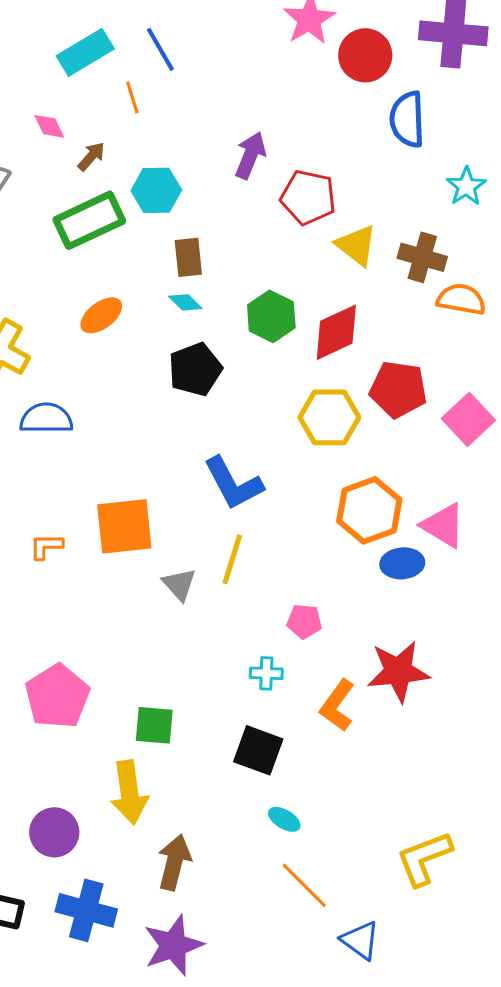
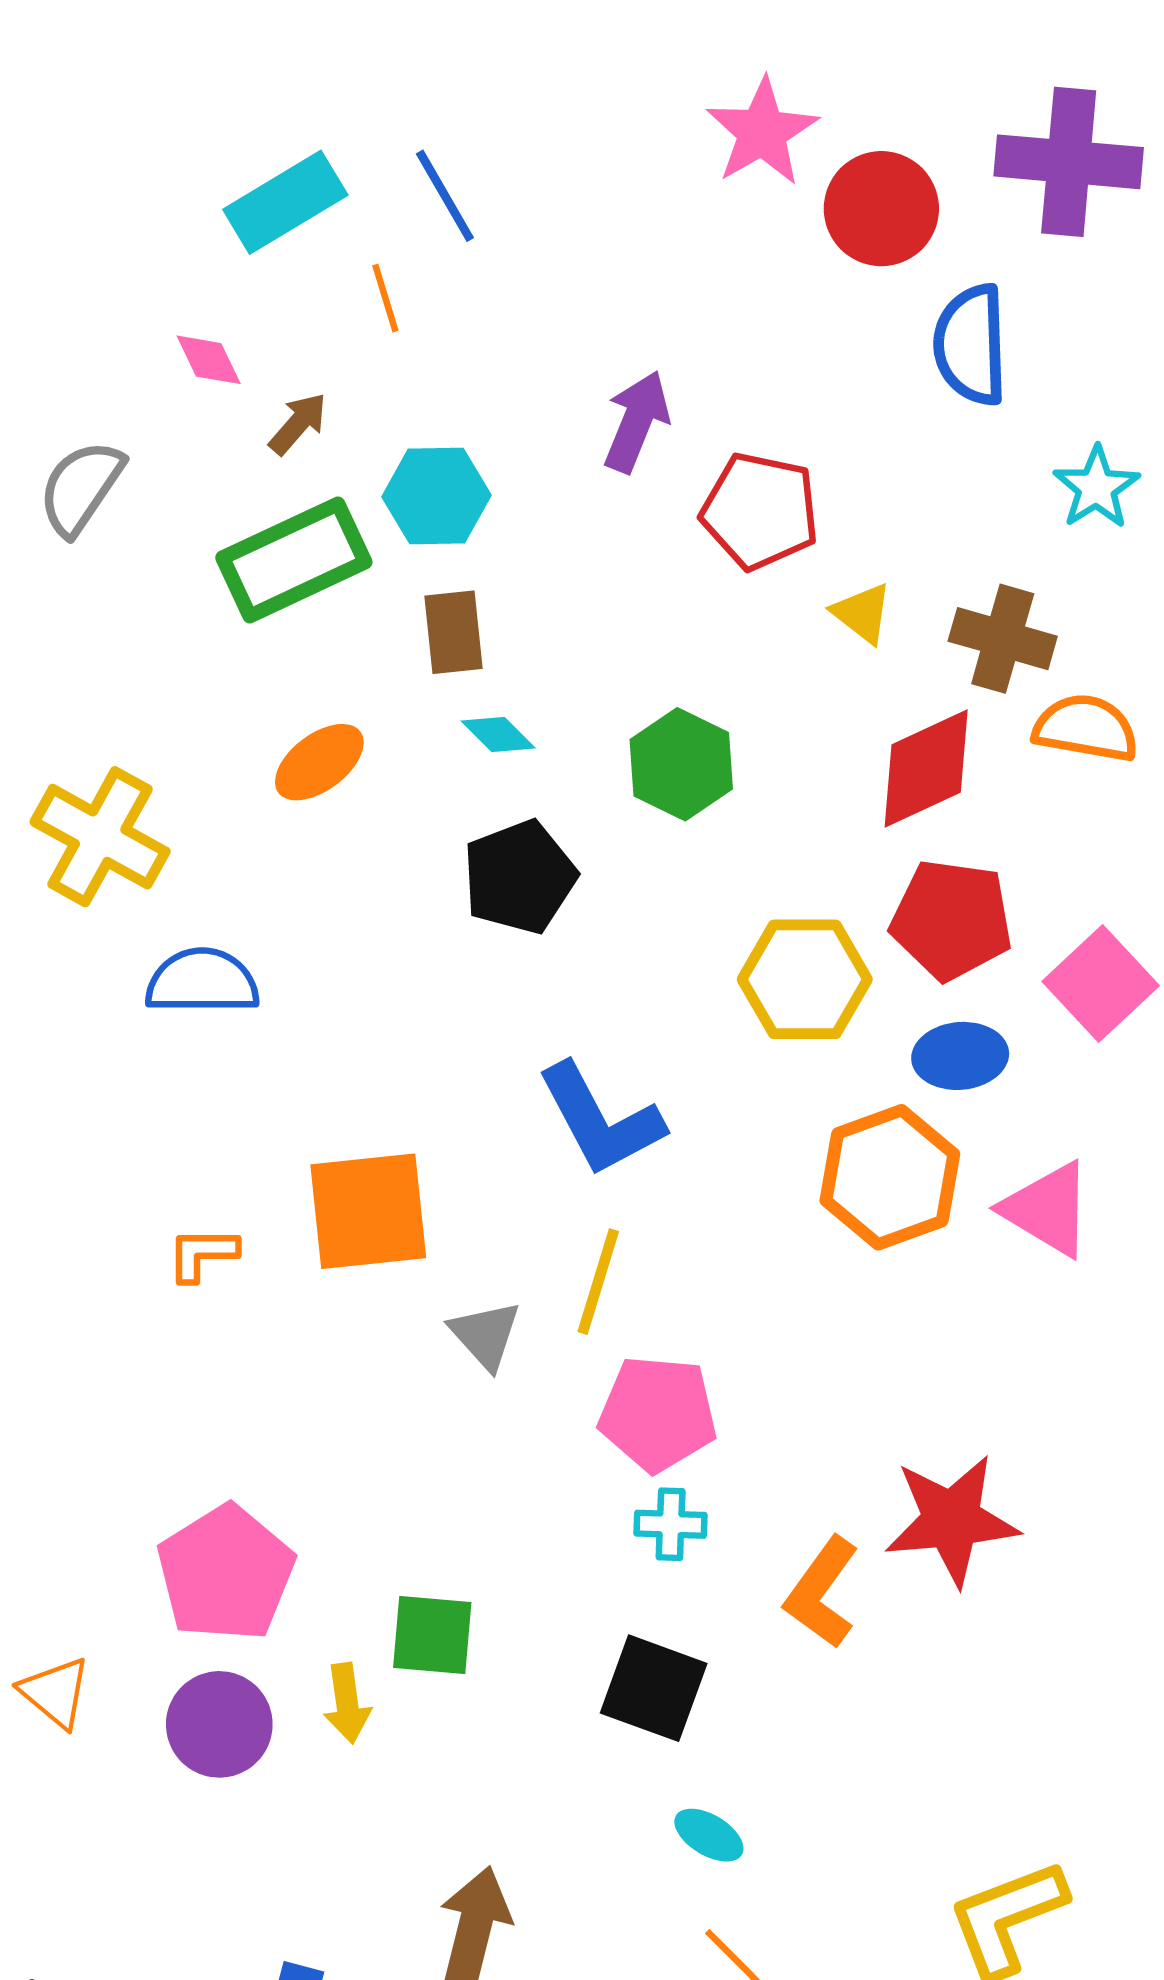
yellow triangle: (356, 245) -> (862, 613), size x0.7
brown rectangle: (188, 257) -> (453, 632), moved
red diamond: (336, 332) -> (926, 769), moved
blue ellipse: (402, 563) -> (960, 1056), moved
pink pentagon: (304, 621) -> (658, 1414), moved, size x1.6
yellow arrow: (129, 792) -> (347, 1703), moved, size x0.6
purple circle: (54, 832) -> (219, 1724), moved

